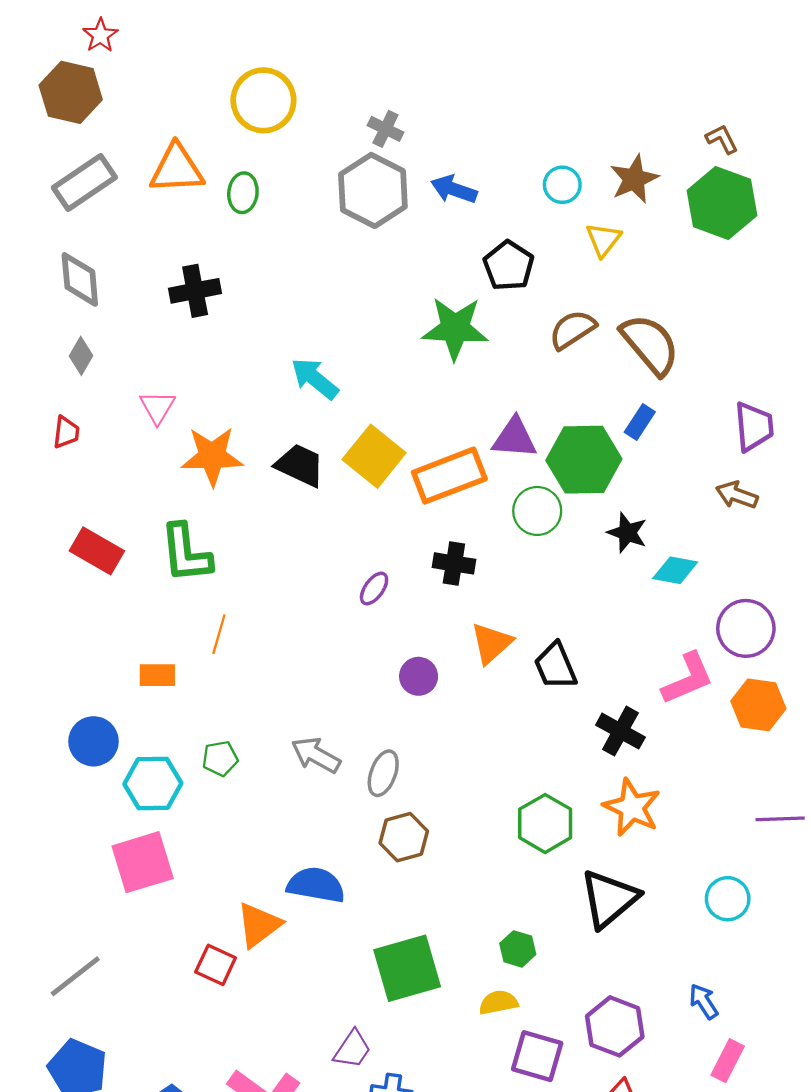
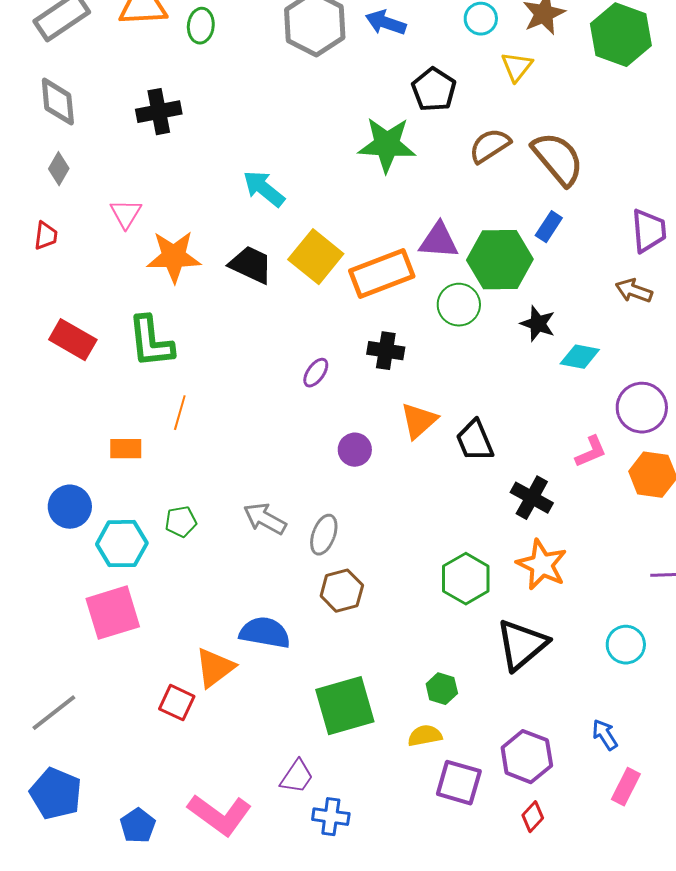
pink L-shape: (688, 679) -> (591, 452), size x0.7

